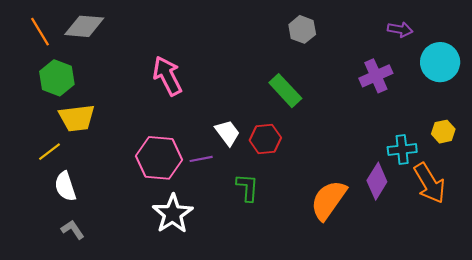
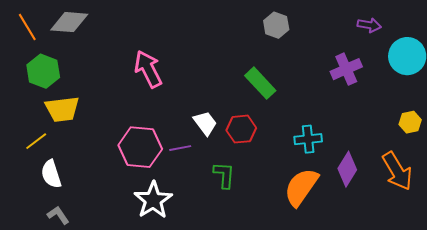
cyan cross: (402, 149) -> (308, 139), moved

